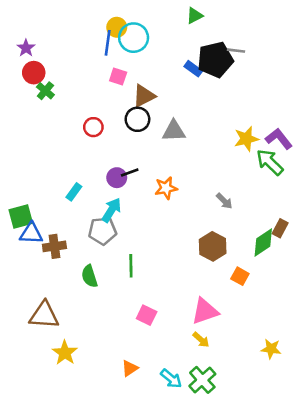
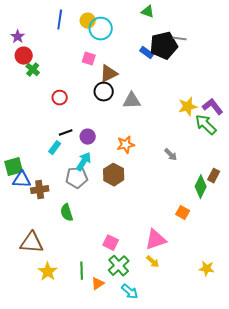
green triangle: (195, 16) -> (148, 12), turned 48
blue line: (108, 43) -> (60, 20), moved
red circle: (93, 127) -> (60, 98), moved
black line: (130, 172) -> (66, 133), moved
green diamond: (263, 242) -> (201, 187), turned -30
brown hexagon: (213, 246) -> (114, 175), moved
green line: (131, 266) -> (82, 271), moved
green cross: (202, 380) -> (119, 266), moved

